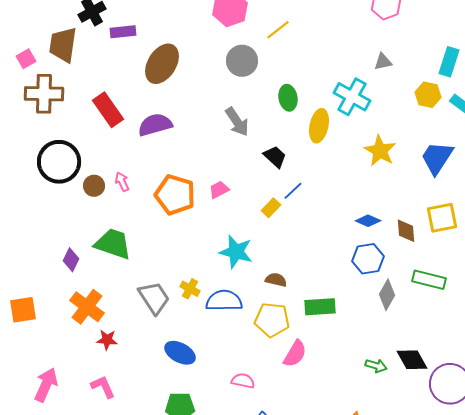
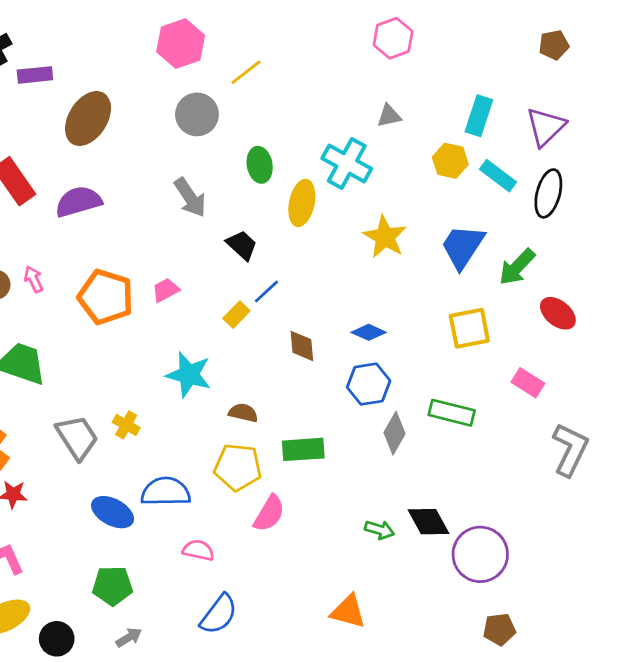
brown diamond: (406, 231) -> (302, 346), moved
blue semicircle: (224, 301) -> (166, 492), moved

